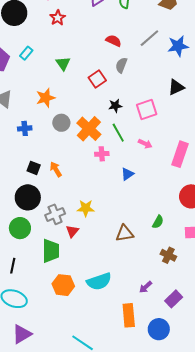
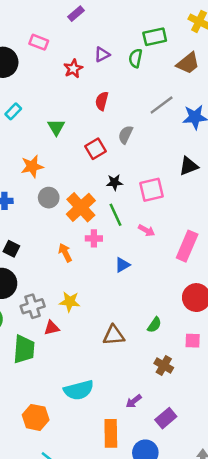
red star: (58, 18) -> (73, 69), moved
red semicircle: (114, 41) -> (102, 101), moved, turned -105
orange arrow: (56, 169) -> (65, 253), moved
red triangle: (72, 231) -> (52, 328), turned 32
orange hexagon: (63, 285) -> (36, 417), moved

